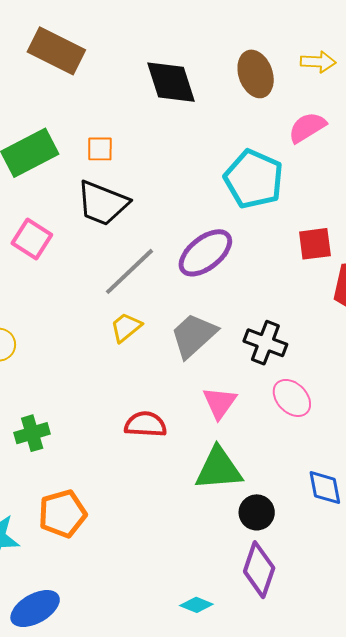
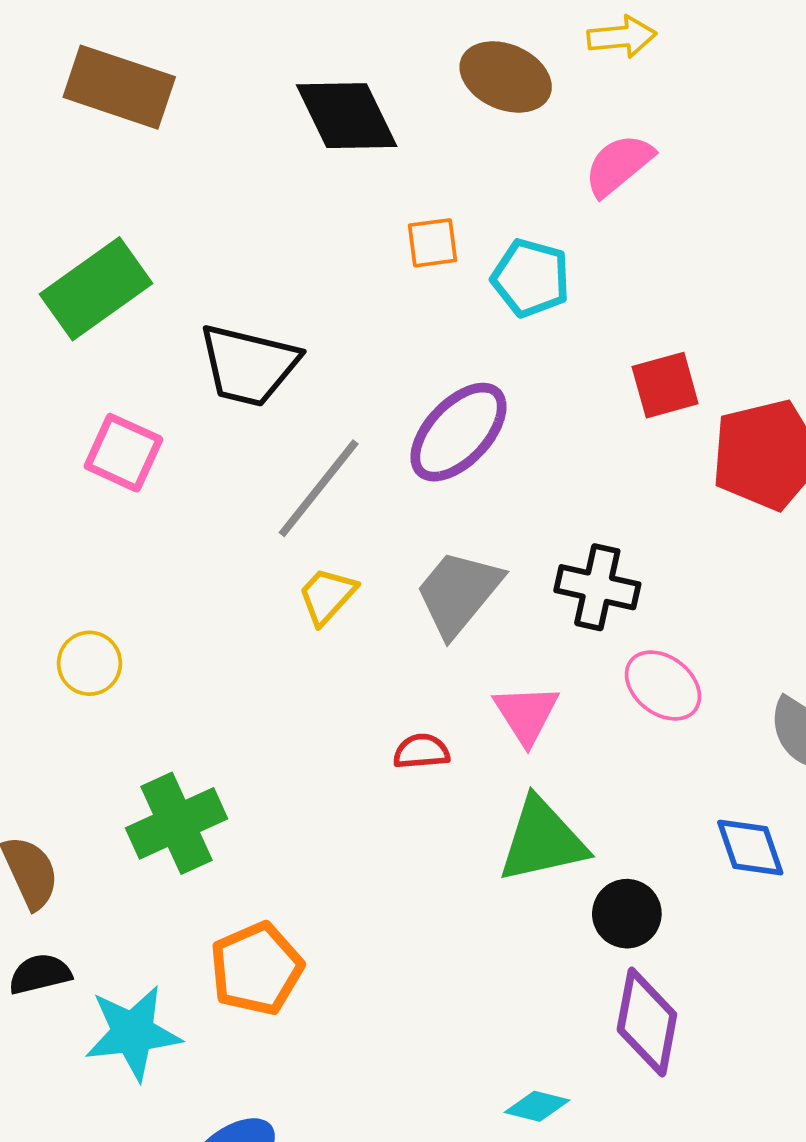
brown ellipse: (256, 74) -> (506, 77), turned -39
orange square: (100, 149) -> (432, 243), moved
cyan pentagon: (254, 179) -> (531, 278), size x0.7
red semicircle: (146, 424) -> (421, 751), moved, size x0.7
green cross: (32, 433) -> (177, 823), size x1.4

